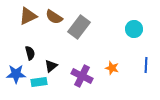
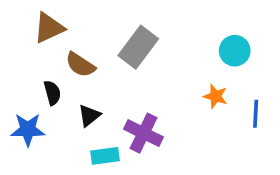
brown semicircle: (54, 17) -> (80, 65), moved
orange star: (112, 68) -> (215, 96), moved
cyan rectangle: (39, 82) -> (105, 156), moved

